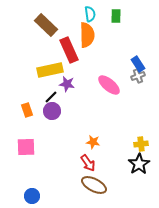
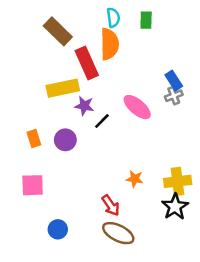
black line: (51, 97) -> (102, 121), moved
orange star: (93, 142) -> (135, 179), moved
yellow cross: (141, 144) -> (178, 181), size x1.5
blue circle: (32, 196) -> (58, 229), moved

